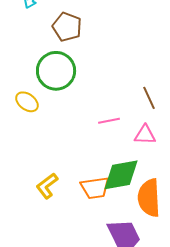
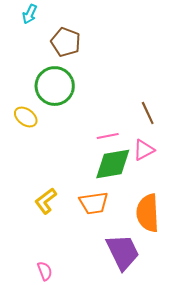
pink triangle: (145, 135) -> (144, 150), turned -30
green diamond: (121, 175) -> (113, 164), moved

